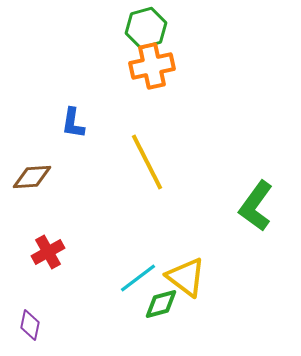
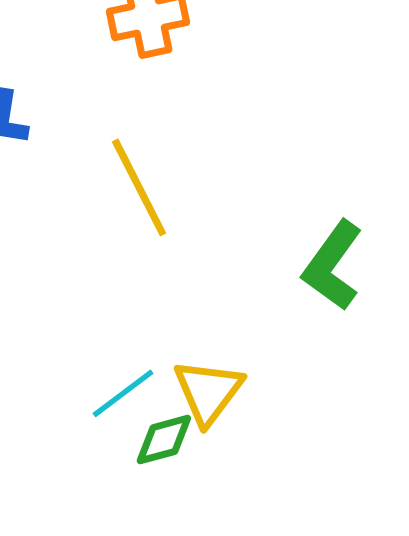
yellow triangle: (186, 277) -> (208, 392), turned 30

